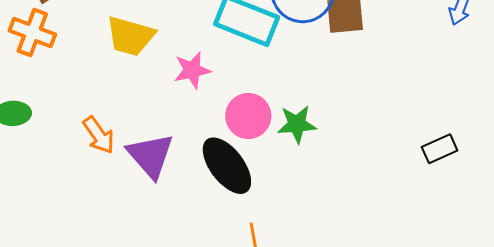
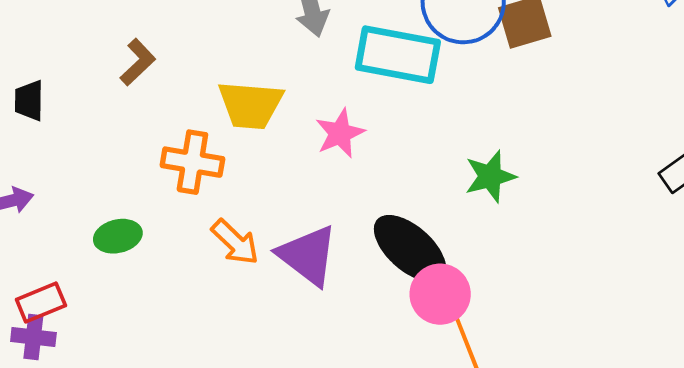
orange cross: (32, 32) -> (192, 162), moved
pink circle: (248, 116) -> (440, 294), moved

